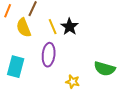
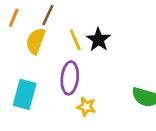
yellow semicircle: (24, 28) -> (36, 41), turned 42
yellow star: (73, 82) -> (86, 107), moved

